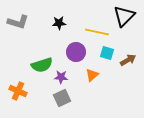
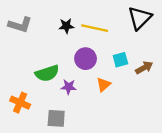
yellow line: (97, 32) -> (95, 28), moved
cyan square: (107, 53) -> (120, 60), turned -32
gray square: (62, 98) -> (56, 118), moved, turned 30

